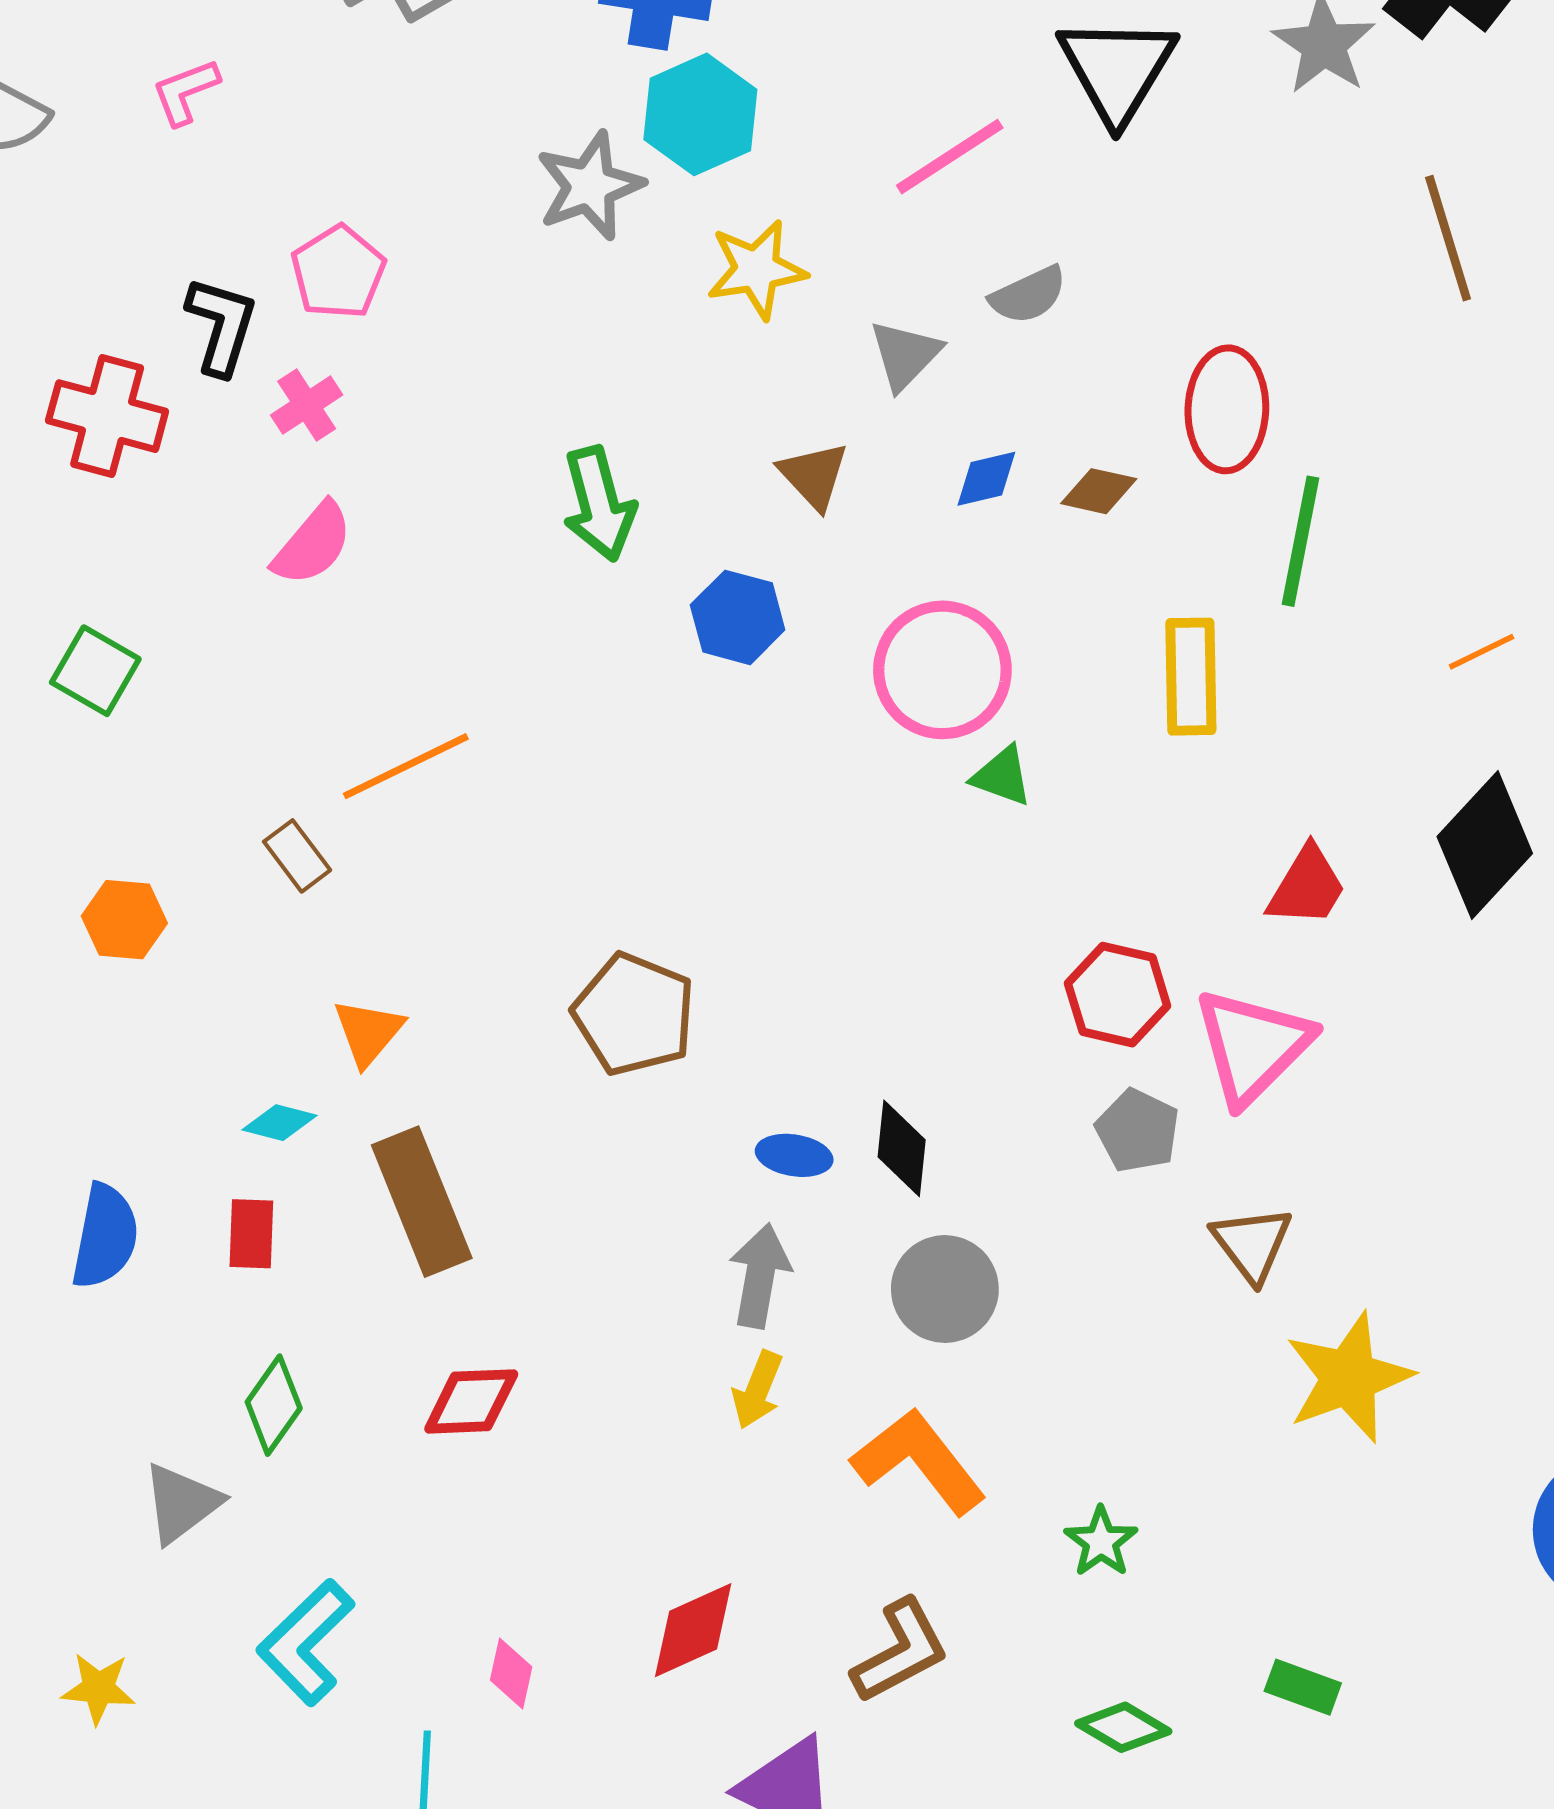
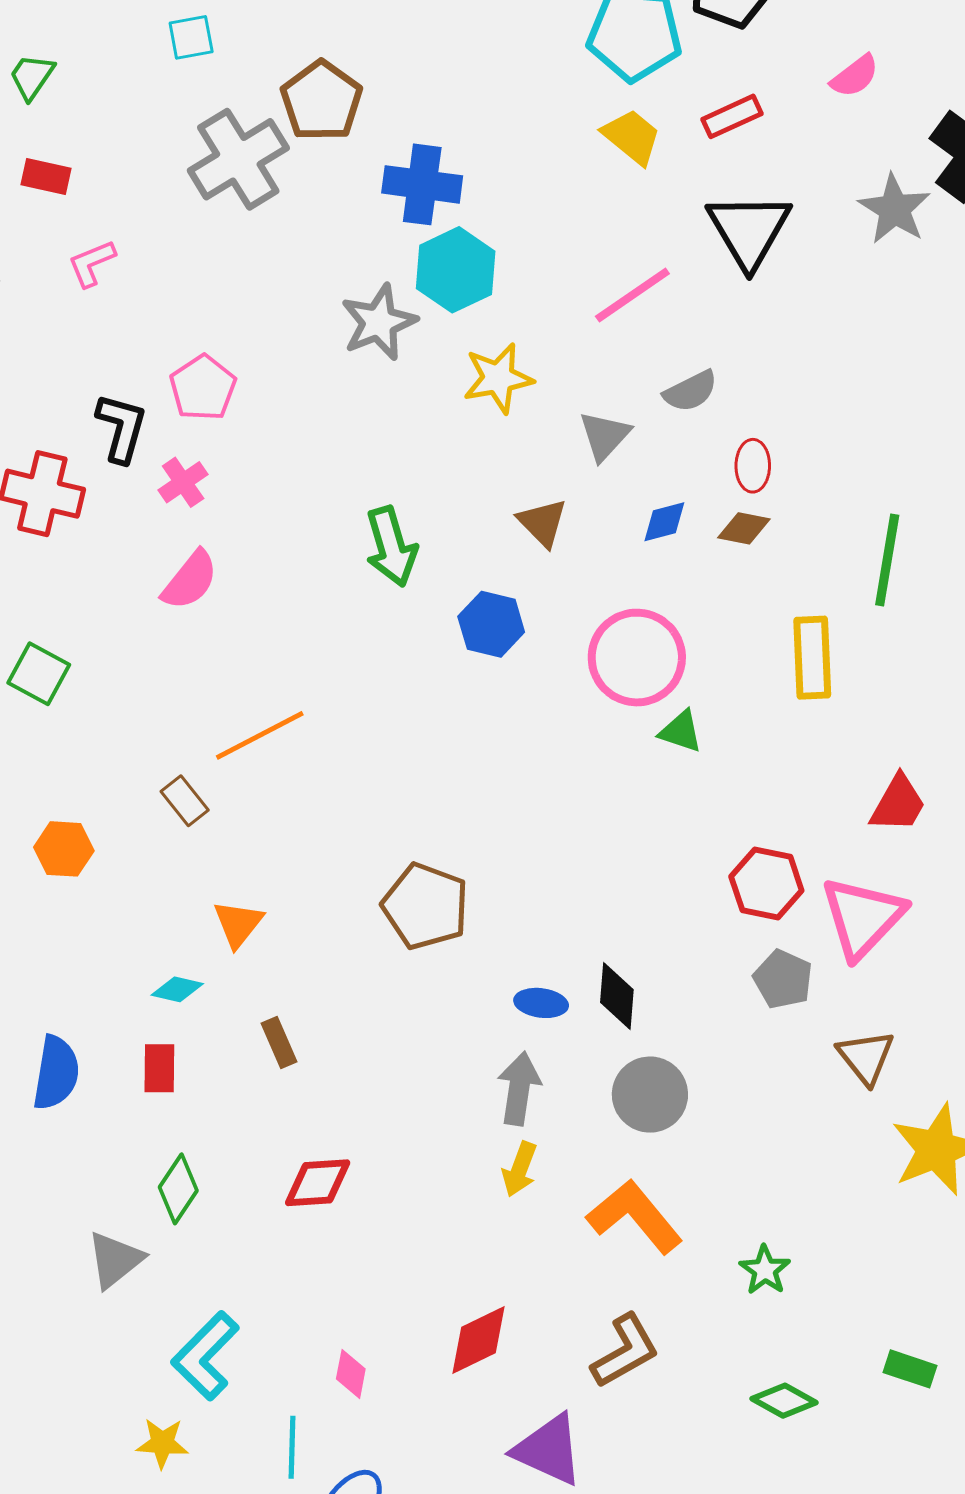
red ellipse: (1227, 409) -> (753, 466), moved, size x0.6
brown rectangle: (422, 1202) -> (279, 1043), size x0.5
yellow star: (98, 1688) -> (162, 1443), moved

